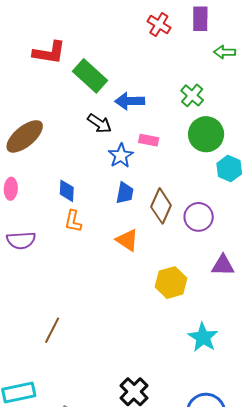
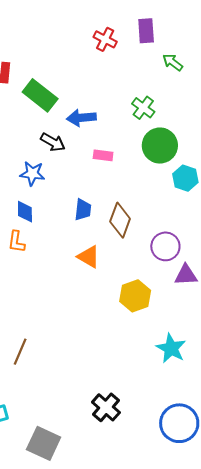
green arrow: (225, 52) -> (173, 62), turned 40
blue star: (121, 156) -> (32, 174), moved, turned -30
purple circle: (199, 217) -> (165, 246), moved
orange L-shape: (73, 221) -> (16, 242), moved

